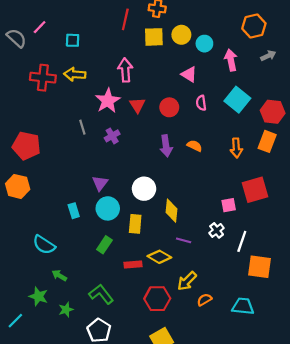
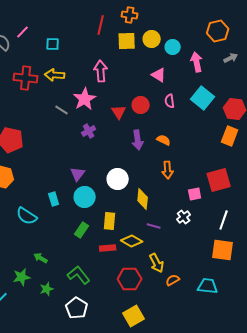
red triangle: (137, 105) -> (119, 112), moved
gray line: (82, 127) -> (62, 110), moved, turned -40
orange arrow: (236, 148) -> (168, 170), moved
yellow rectangle: (135, 224) -> (110, 221), moved
white line: (242, 241) -> (224, 220), moved
cyan semicircle: (44, 245) -> (27, 216), moved
yellow arrow: (187, 281) -> (157, 263), turned -72
green star: (38, 296) -> (22, 277), turned -30

